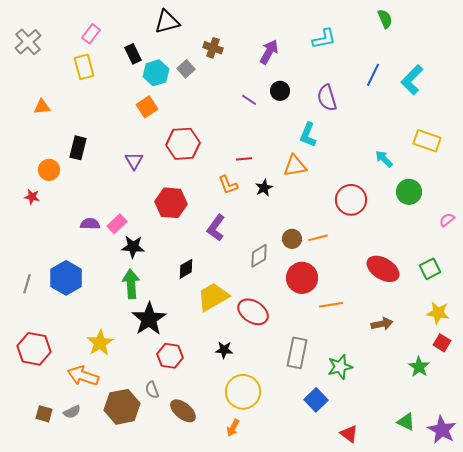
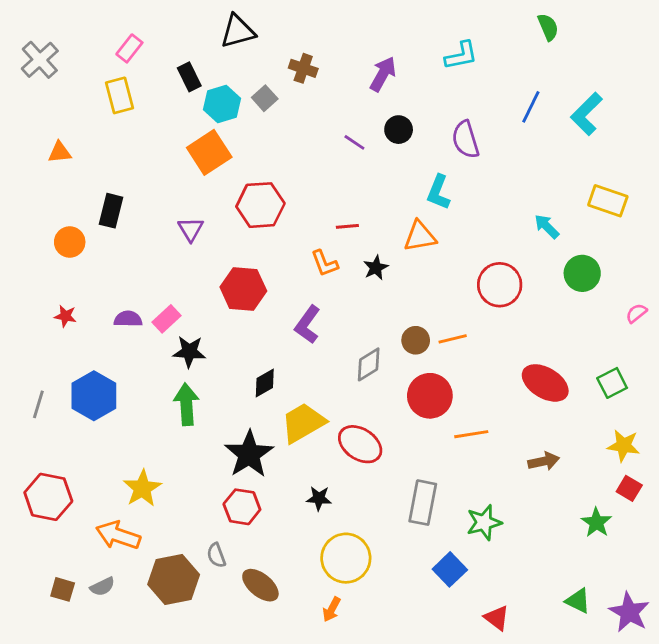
orange square: (147, 107) -> (209, 152), size x1.4
red star: (32, 197) -> (65, 316), moved
black star: (149, 319) -> (249, 454), moved

